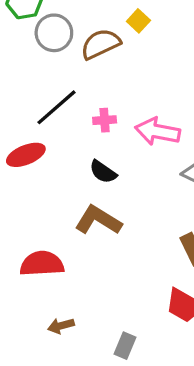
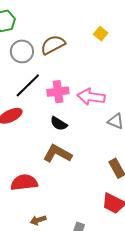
yellow square: (138, 21) -> (101, 34), moved
gray circle: (54, 33) -> (22, 51), moved
pink cross: (105, 120) -> (58, 92), size x1.5

